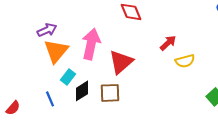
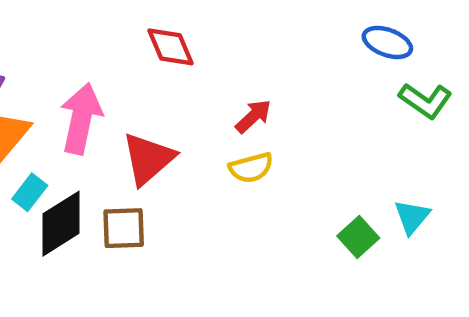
yellow semicircle: (185, 61) -> (251, 168), moved
black diamond: (82, 91) -> (61, 224), size x1.4

